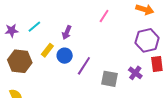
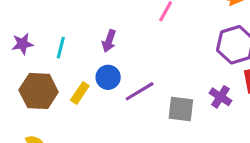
cyan line: (34, 27) -> (61, 48), moved, turned -32
yellow rectangle: (47, 50) -> (80, 93), moved
purple line: (84, 66) -> (140, 91), turned 30

